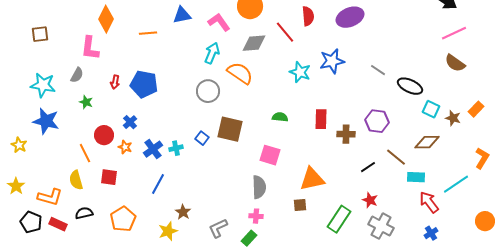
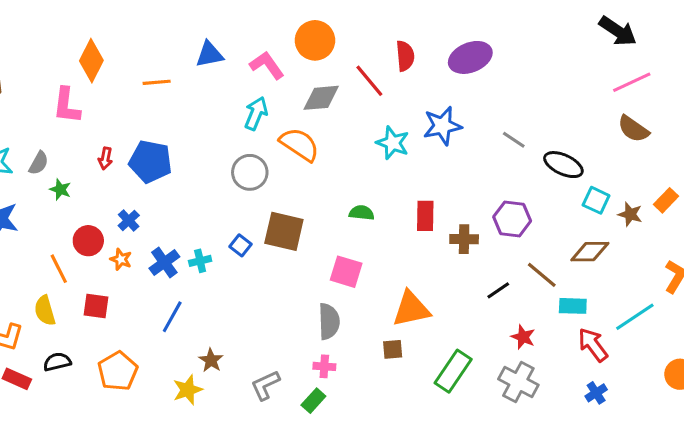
gray semicircle: (77, 75) -> (39, 163), moved
red star: (370, 200) -> (523, 337), moved

